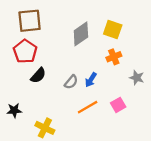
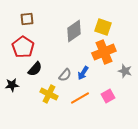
brown square: (30, 21) -> (27, 19), size x0.6
orange cross: (114, 57) -> (104, 52), size x1.6
black star: (14, 110) -> (12, 85), moved
yellow cross: (45, 128) -> (49, 94), moved

